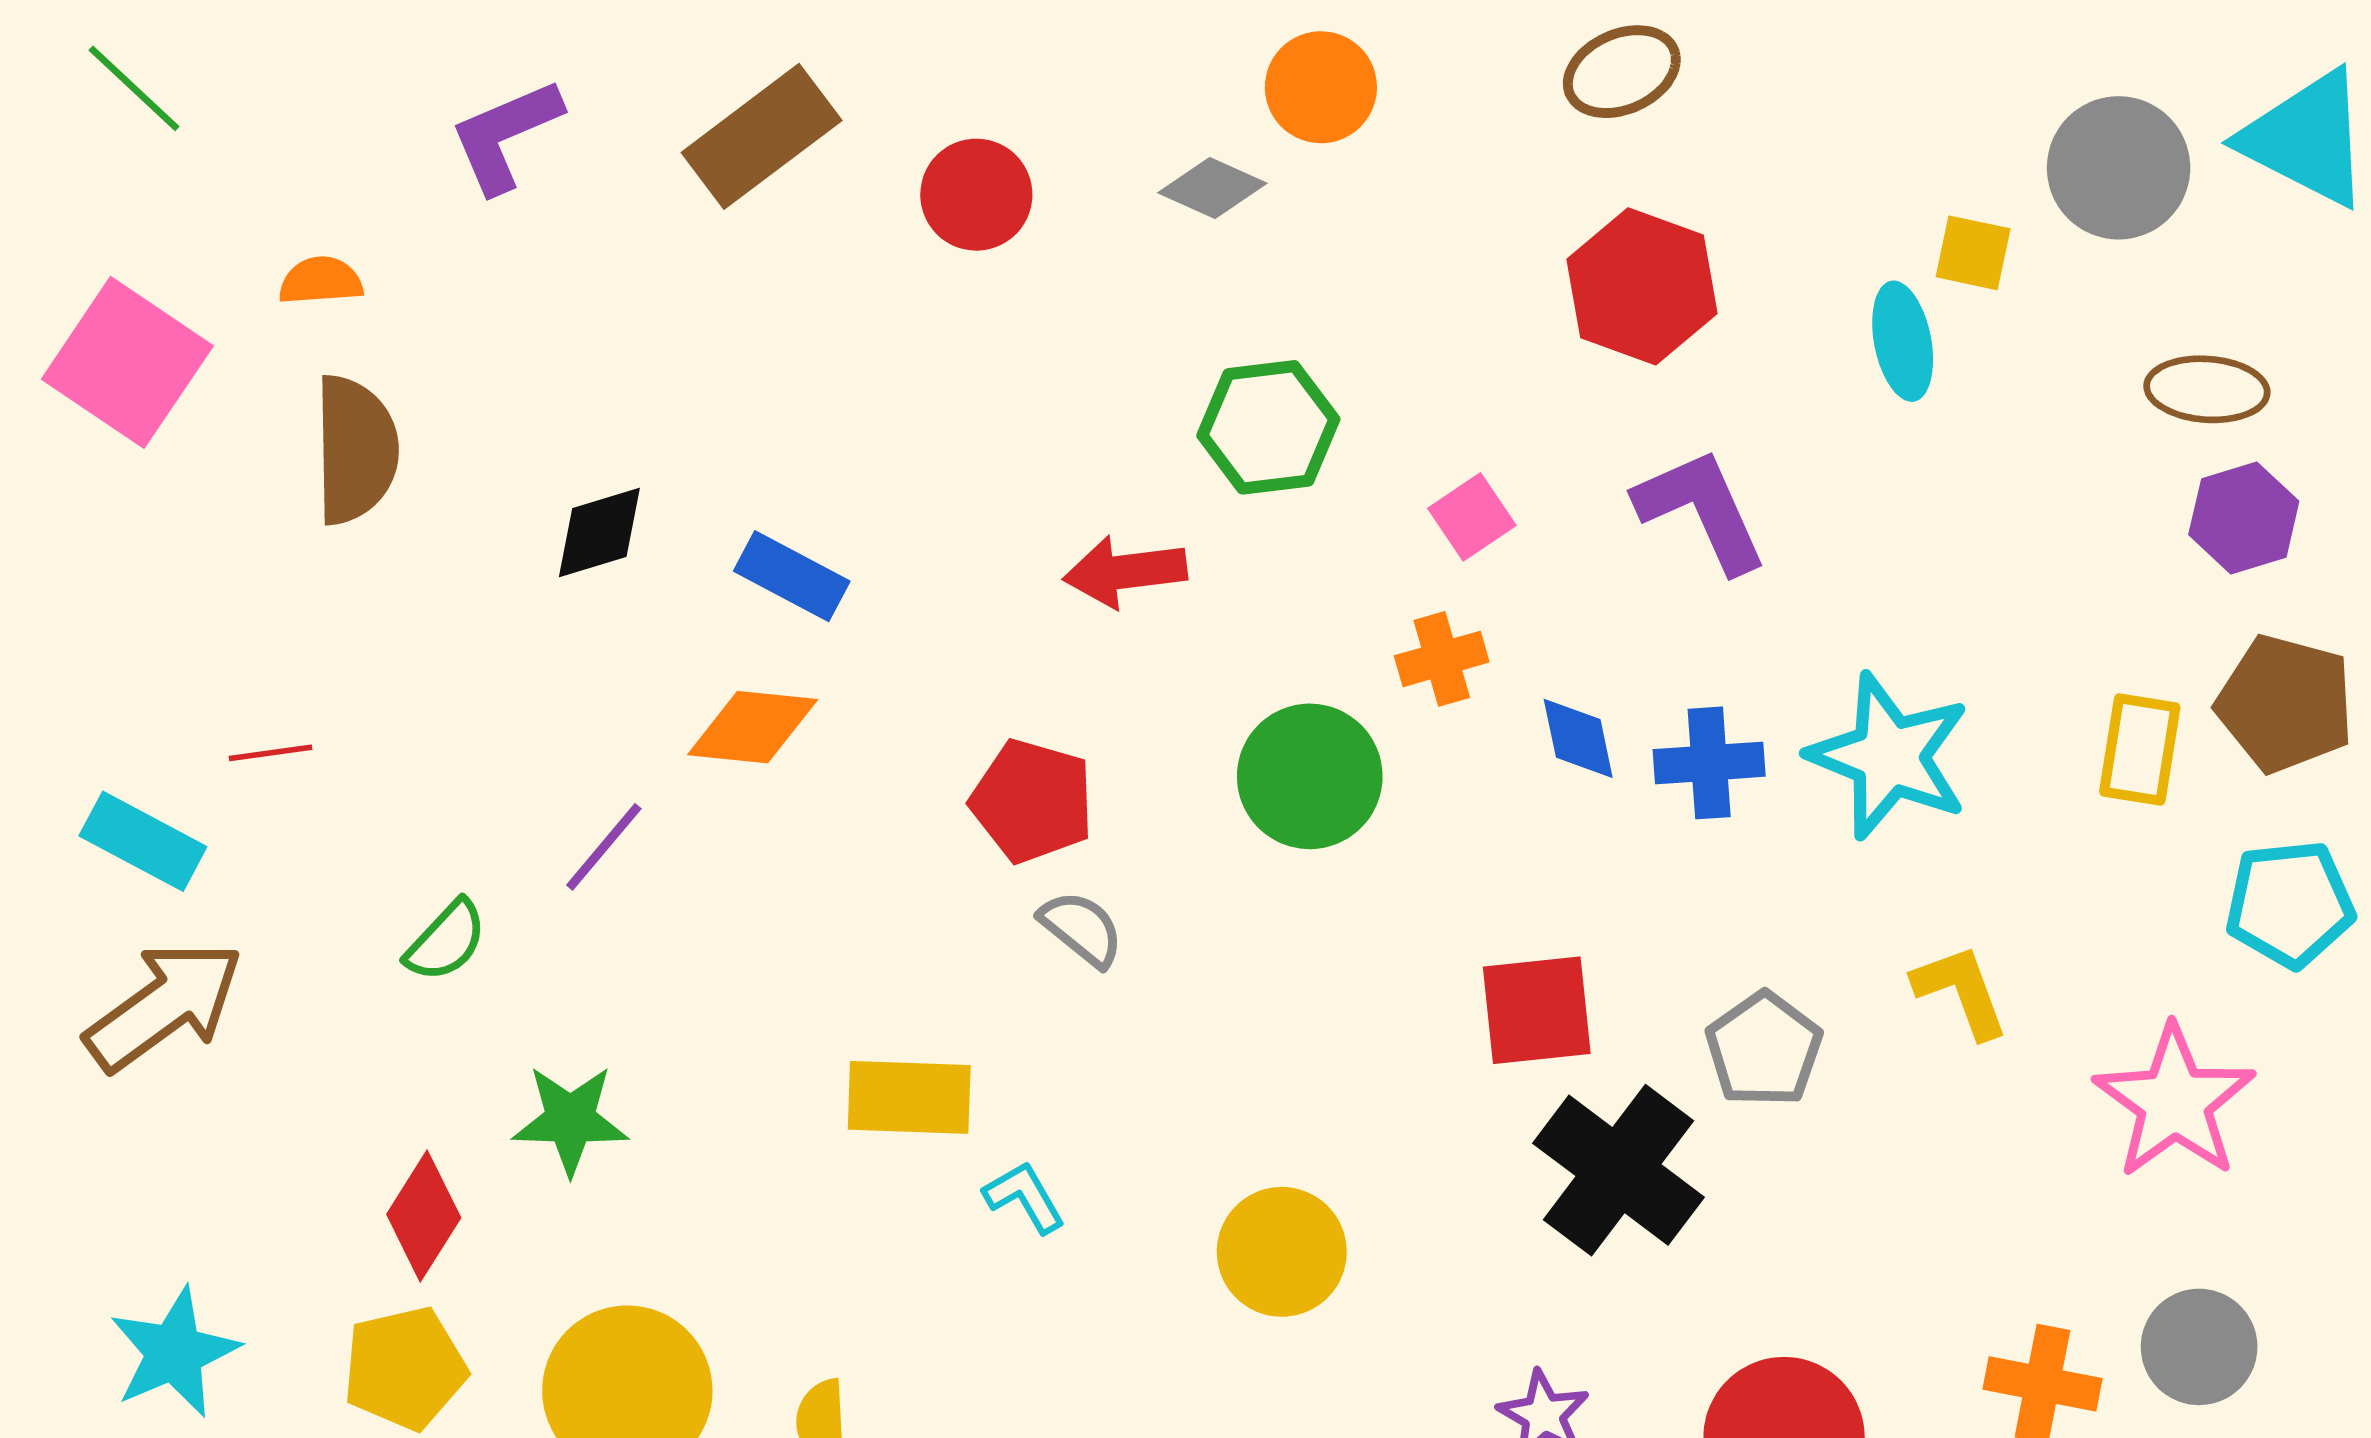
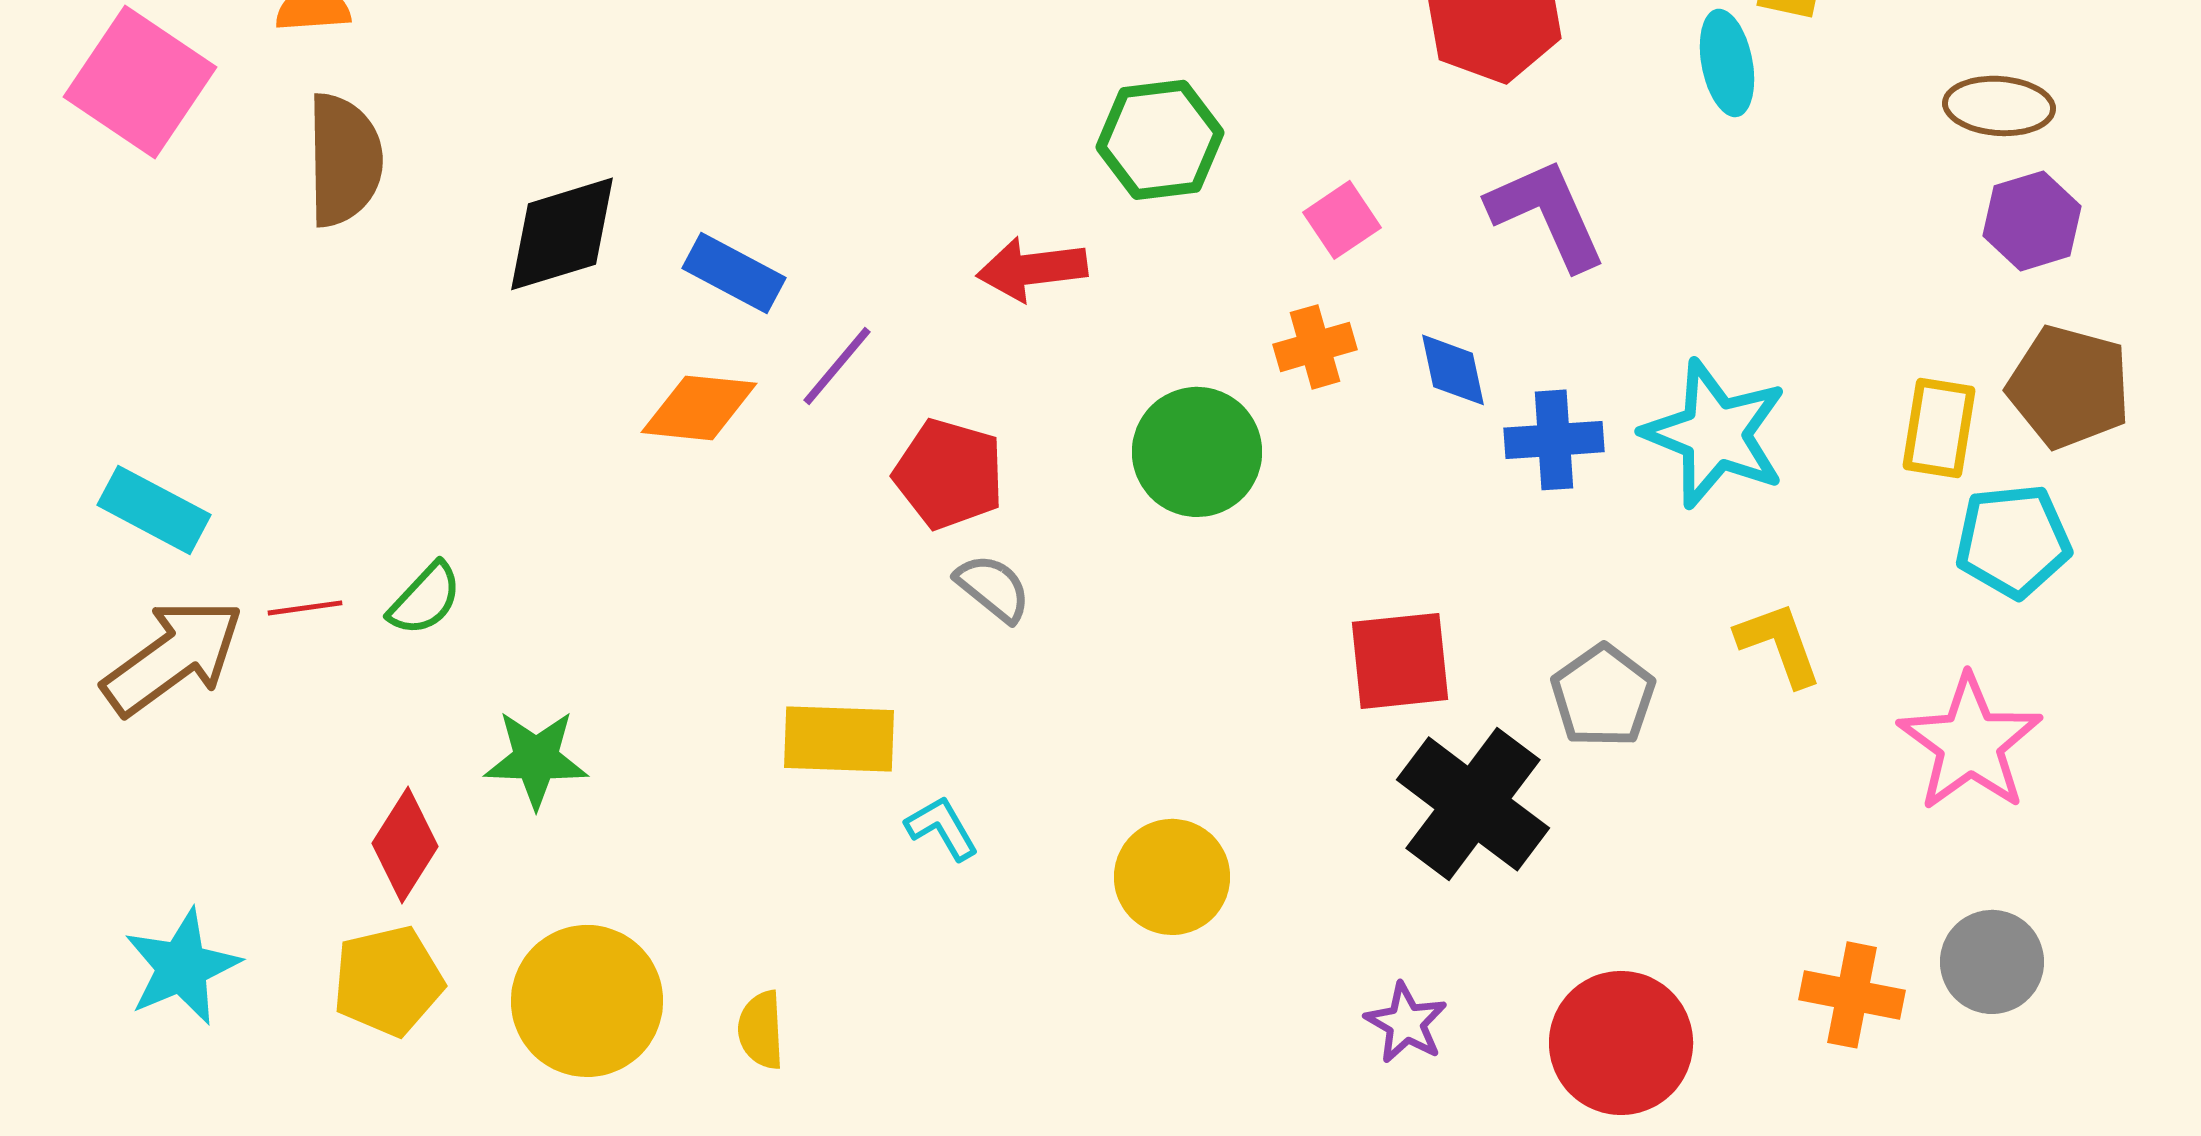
black diamond: (599, 533) -> (562, 234), size x1.4
blue diamond: (1578, 738) -> (1453, 370), moved
red line: (270, 753) -> (305, 608), moved
purple line: (604, 847) -> (837, 366), moved
cyan pentagon: (2290, 904) -> (2013, 541), moved

